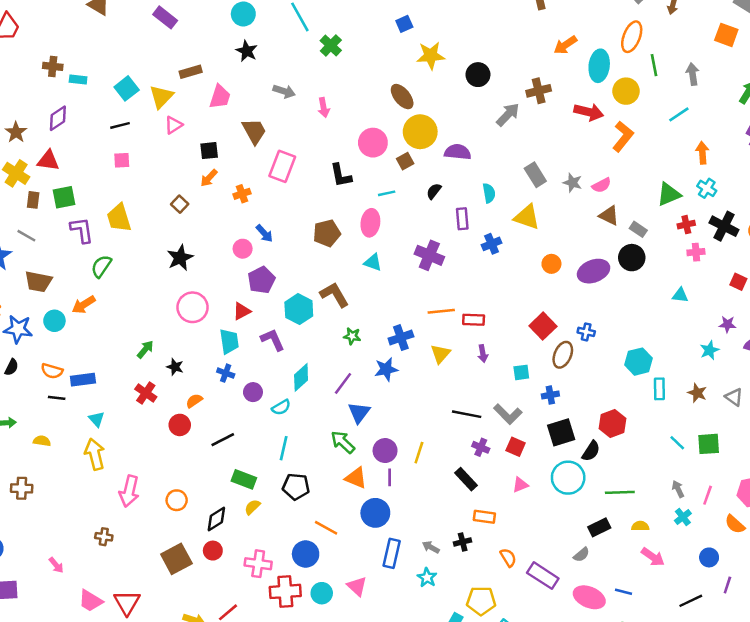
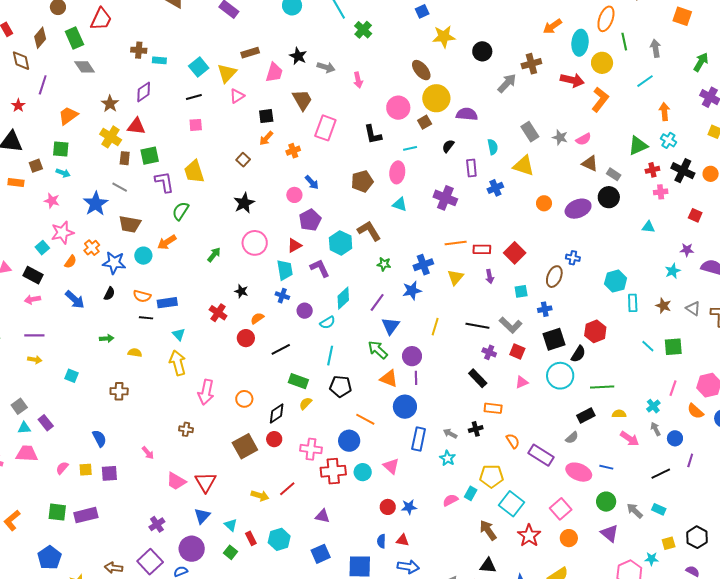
black star: (247, 51) -> (298, 56), moved
red square: (543, 326) -> (515, 253), moved
green arrow: (145, 349) -> (214, 255), moved
yellow line: (419, 453) -> (435, 327), moved
gray arrow: (678, 489) -> (655, 429), moved

